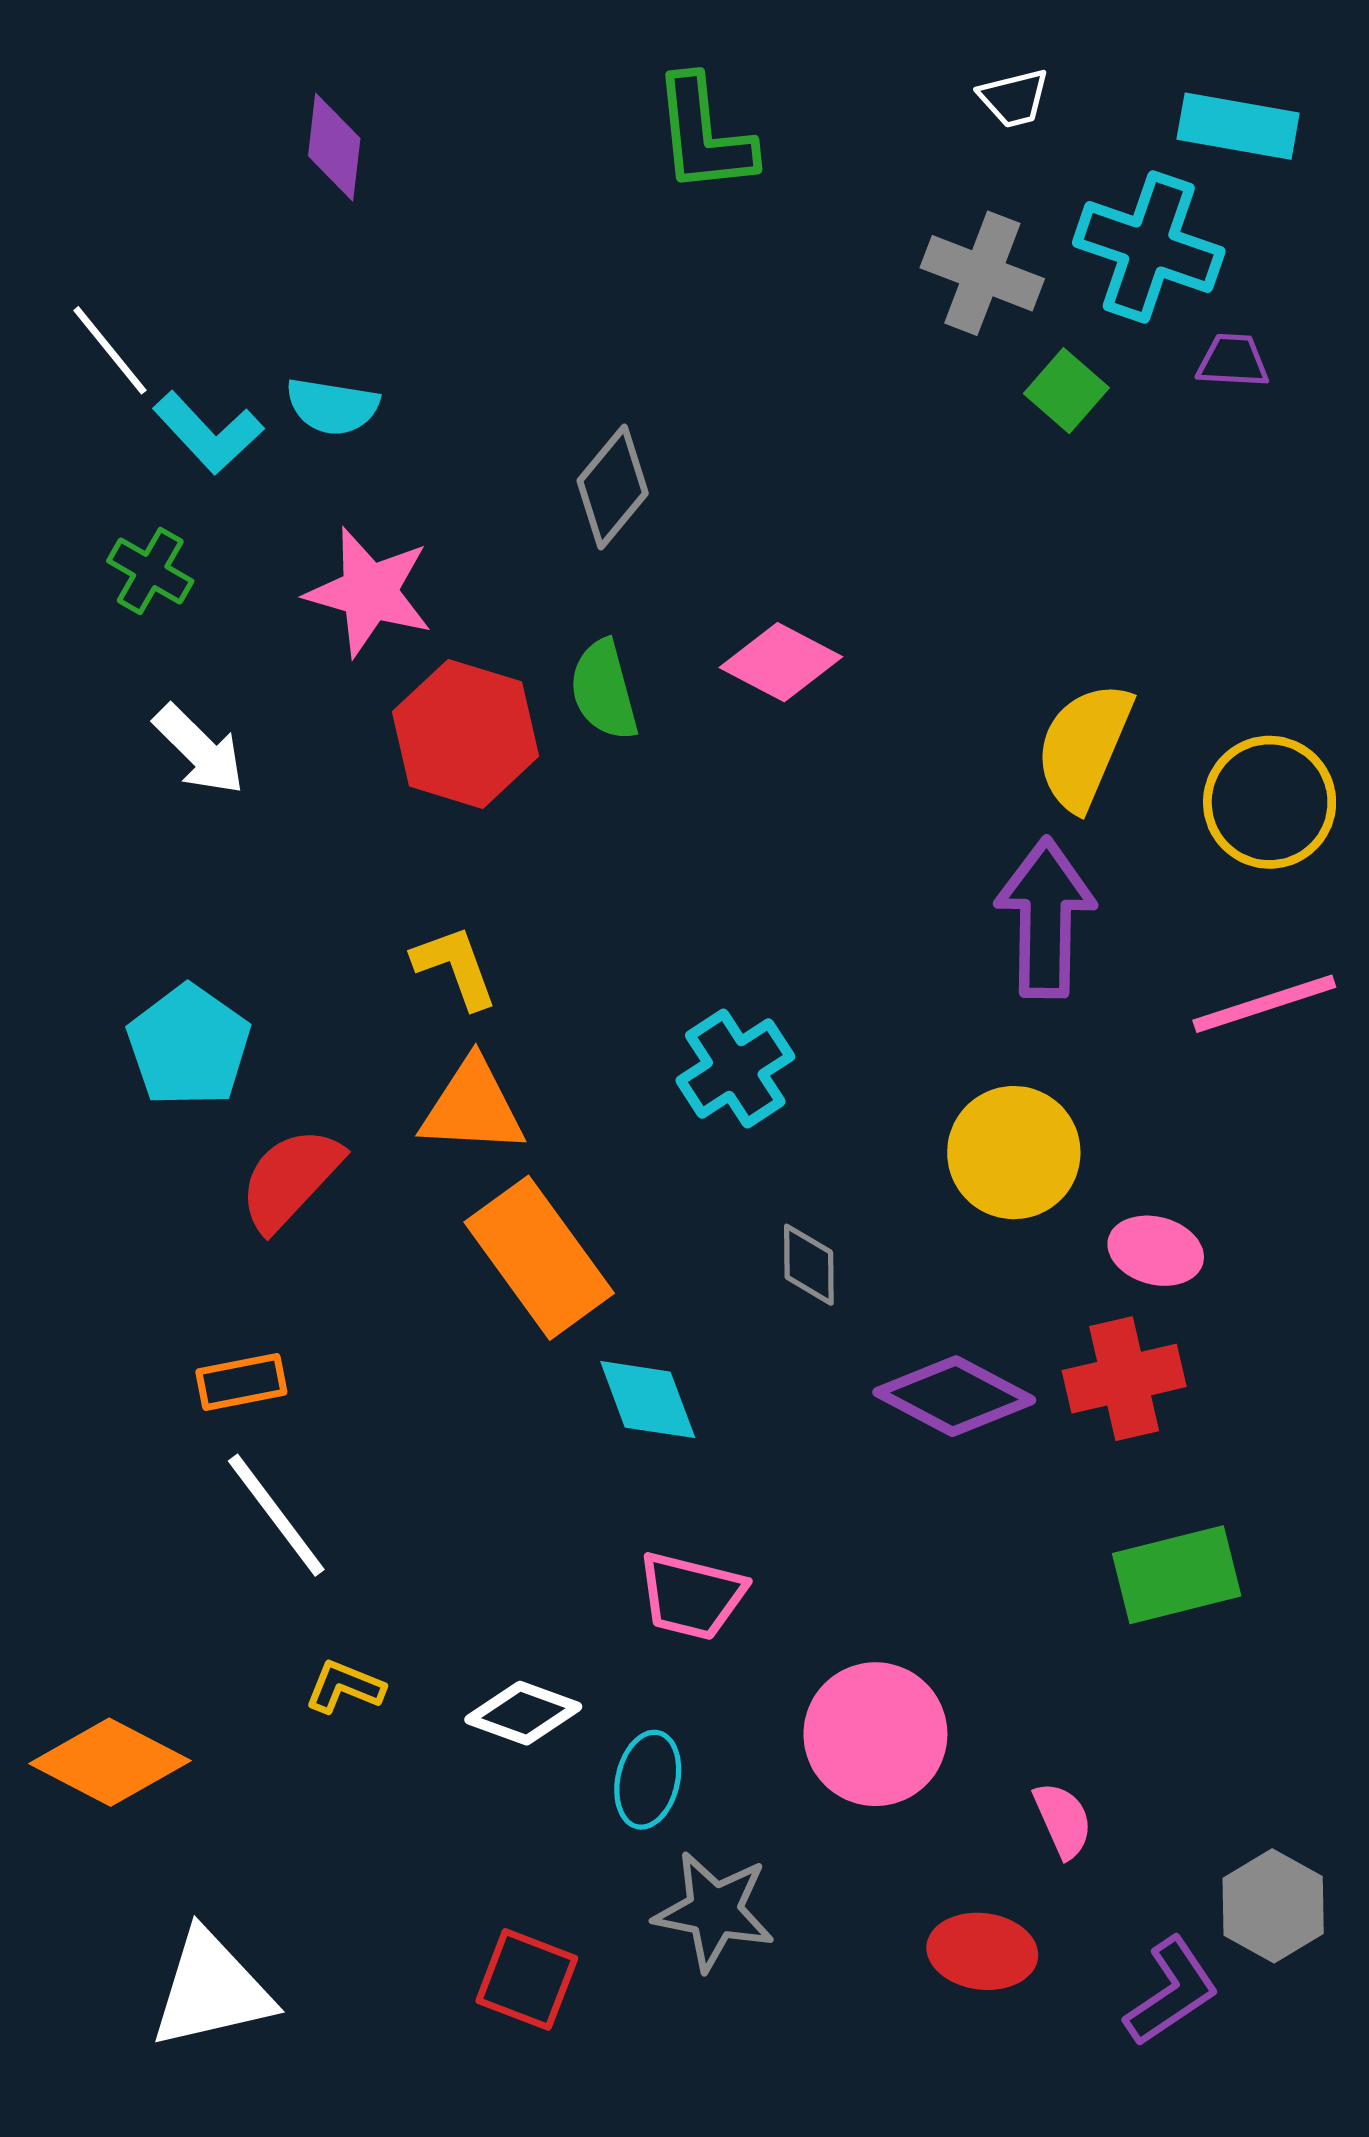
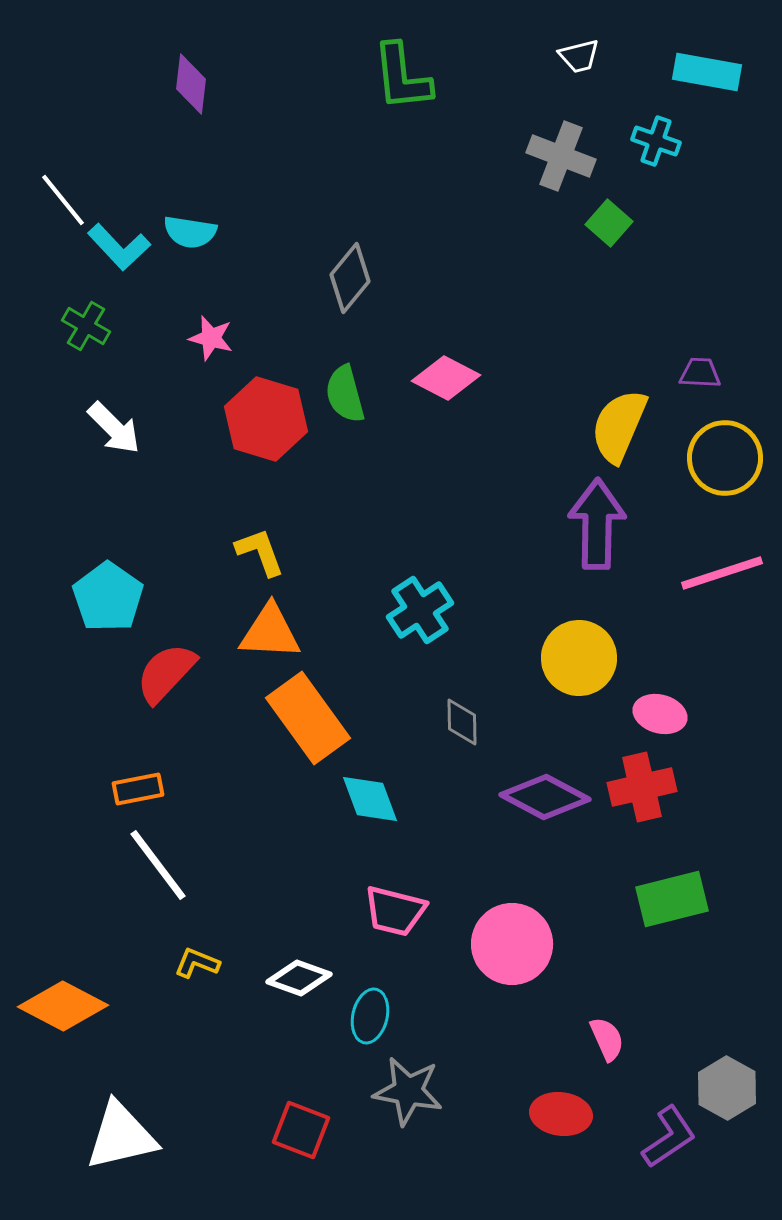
cyan cross: (1149, 247) -> (656, 141), size x0.6
purple trapezoid: (1233, 361) -> (700, 373), moved
pink star: (369, 592) -> (211, 338), size x0.6
pink circle: (875, 1734) -> (512, 944), moved

